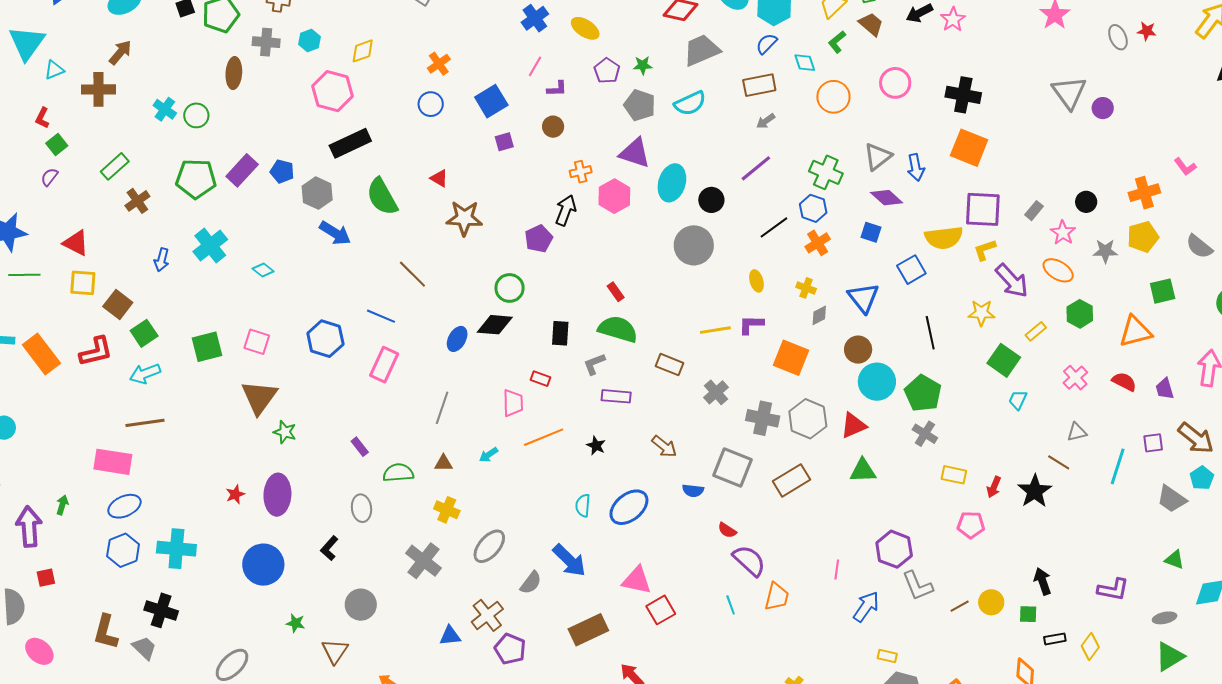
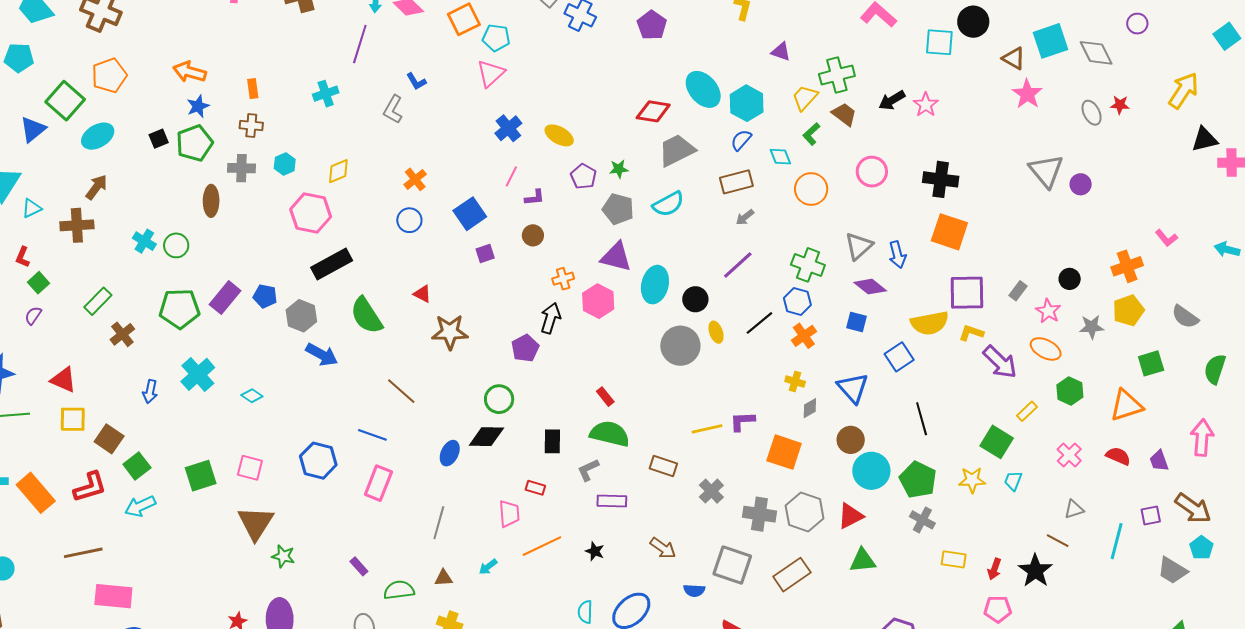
yellow L-shape: (985, 250) -> (971, 333), turned 40
yellow ellipse: (756, 281) -> (716, 332), moved
yellow star: (981, 313) -> (972, 480), moved
brown line: (145, 423) -> (83, 553), moved
pink pentagon: (971, 525) -> (998, 609), moved

